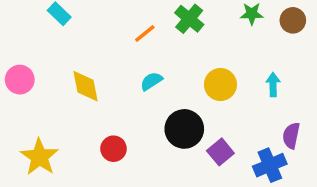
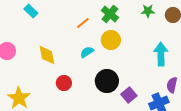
yellow circle: (220, 85) -> (111, 40), moved
cyan arrow: (273, 85) -> (161, 54), size x1.6
red circle: (114, 149) -> (64, 83), moved

